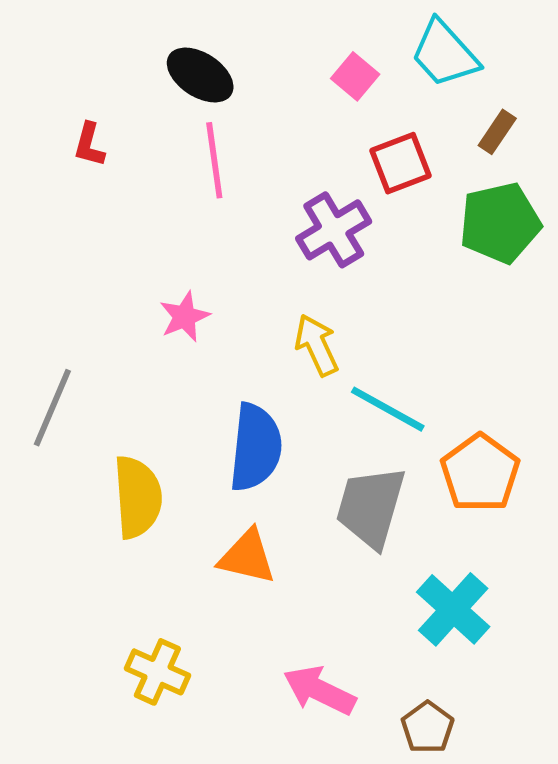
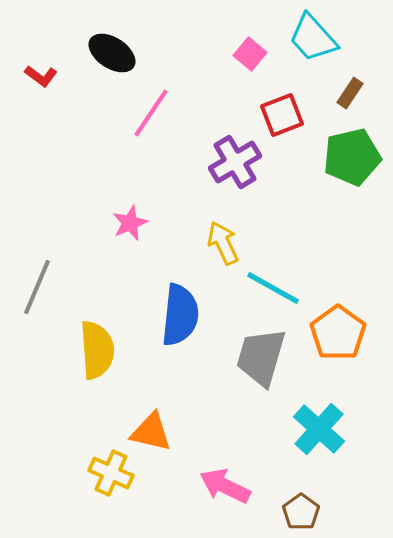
black ellipse: (200, 75) -> (112, 53), moved
red L-shape: (89, 145) -> (41, 76), moved, turned -68
pink line: (214, 160) -> (151, 113), turned 42
orange triangle: (247, 557) -> (151, 432), moved

